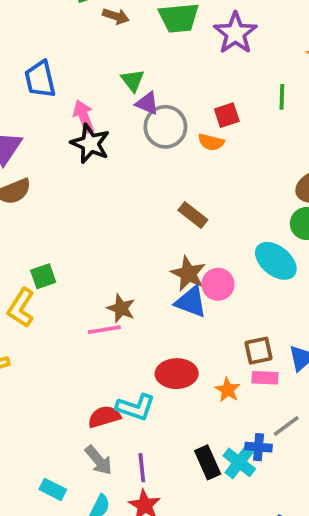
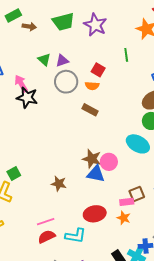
purple triangle: (147, 103) -> (62, 61), moved, turned -32
red square: (227, 115) -> (98, 70), turned -32
brown rectangle: (193, 215) -> (90, 110), moved
pink line: (104, 330) -> (46, 222), moved
pink rectangle: (265, 378) -> (127, 202), moved
red semicircle: (104, 417) -> (47, 237), moved

